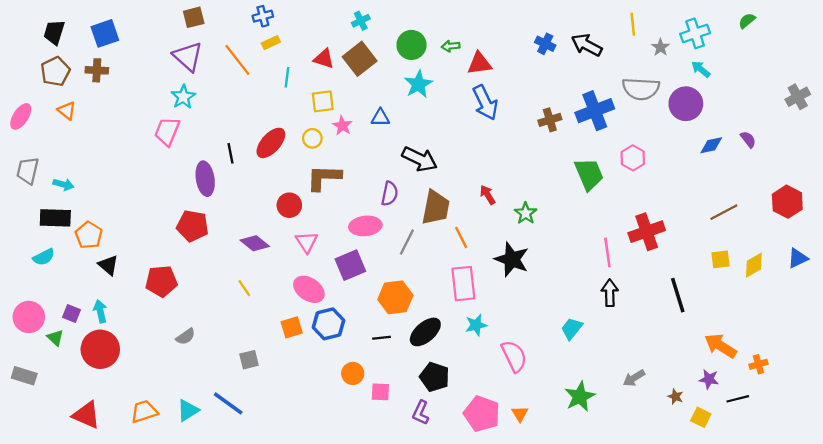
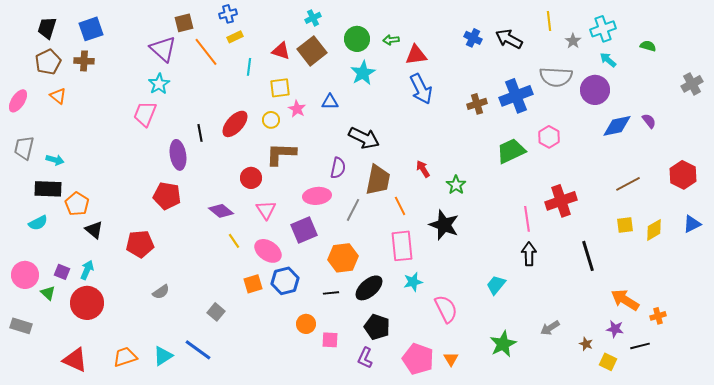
brown square: (194, 17) -> (184, 23), moved
green semicircle: (747, 21) -> (648, 46), moved, turned 56
blue diamond: (711, 145) -> (617, 126), size x1.4
green trapezoid: (589, 174) -> (511, 151), turned -92
yellow line: (244, 288) -> (234, 241), moved
cyan arrow: (100, 311) -> (87, 270), turned 36
gray square: (249, 360) -> (216, 312), turned -36

